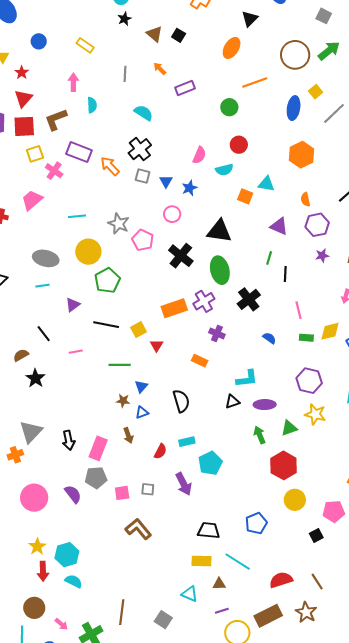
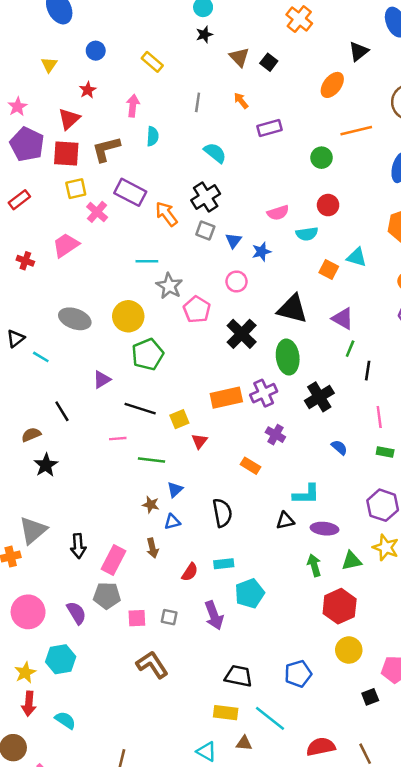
red star: (22, 73) -> (88, 90), moved
pink semicircle: (199, 155) -> (278, 213), turned 42
cyan line: (77, 216) -> (147, 261), moved
purple triangle: (279, 226) -> (343, 319), moved
cyan line: (42, 286) -> (41, 357), moved, turned 32
pink line: (76, 352) -> (118, 439), moved
cyan hexagon: (67, 555) -> (61, 659), moved

